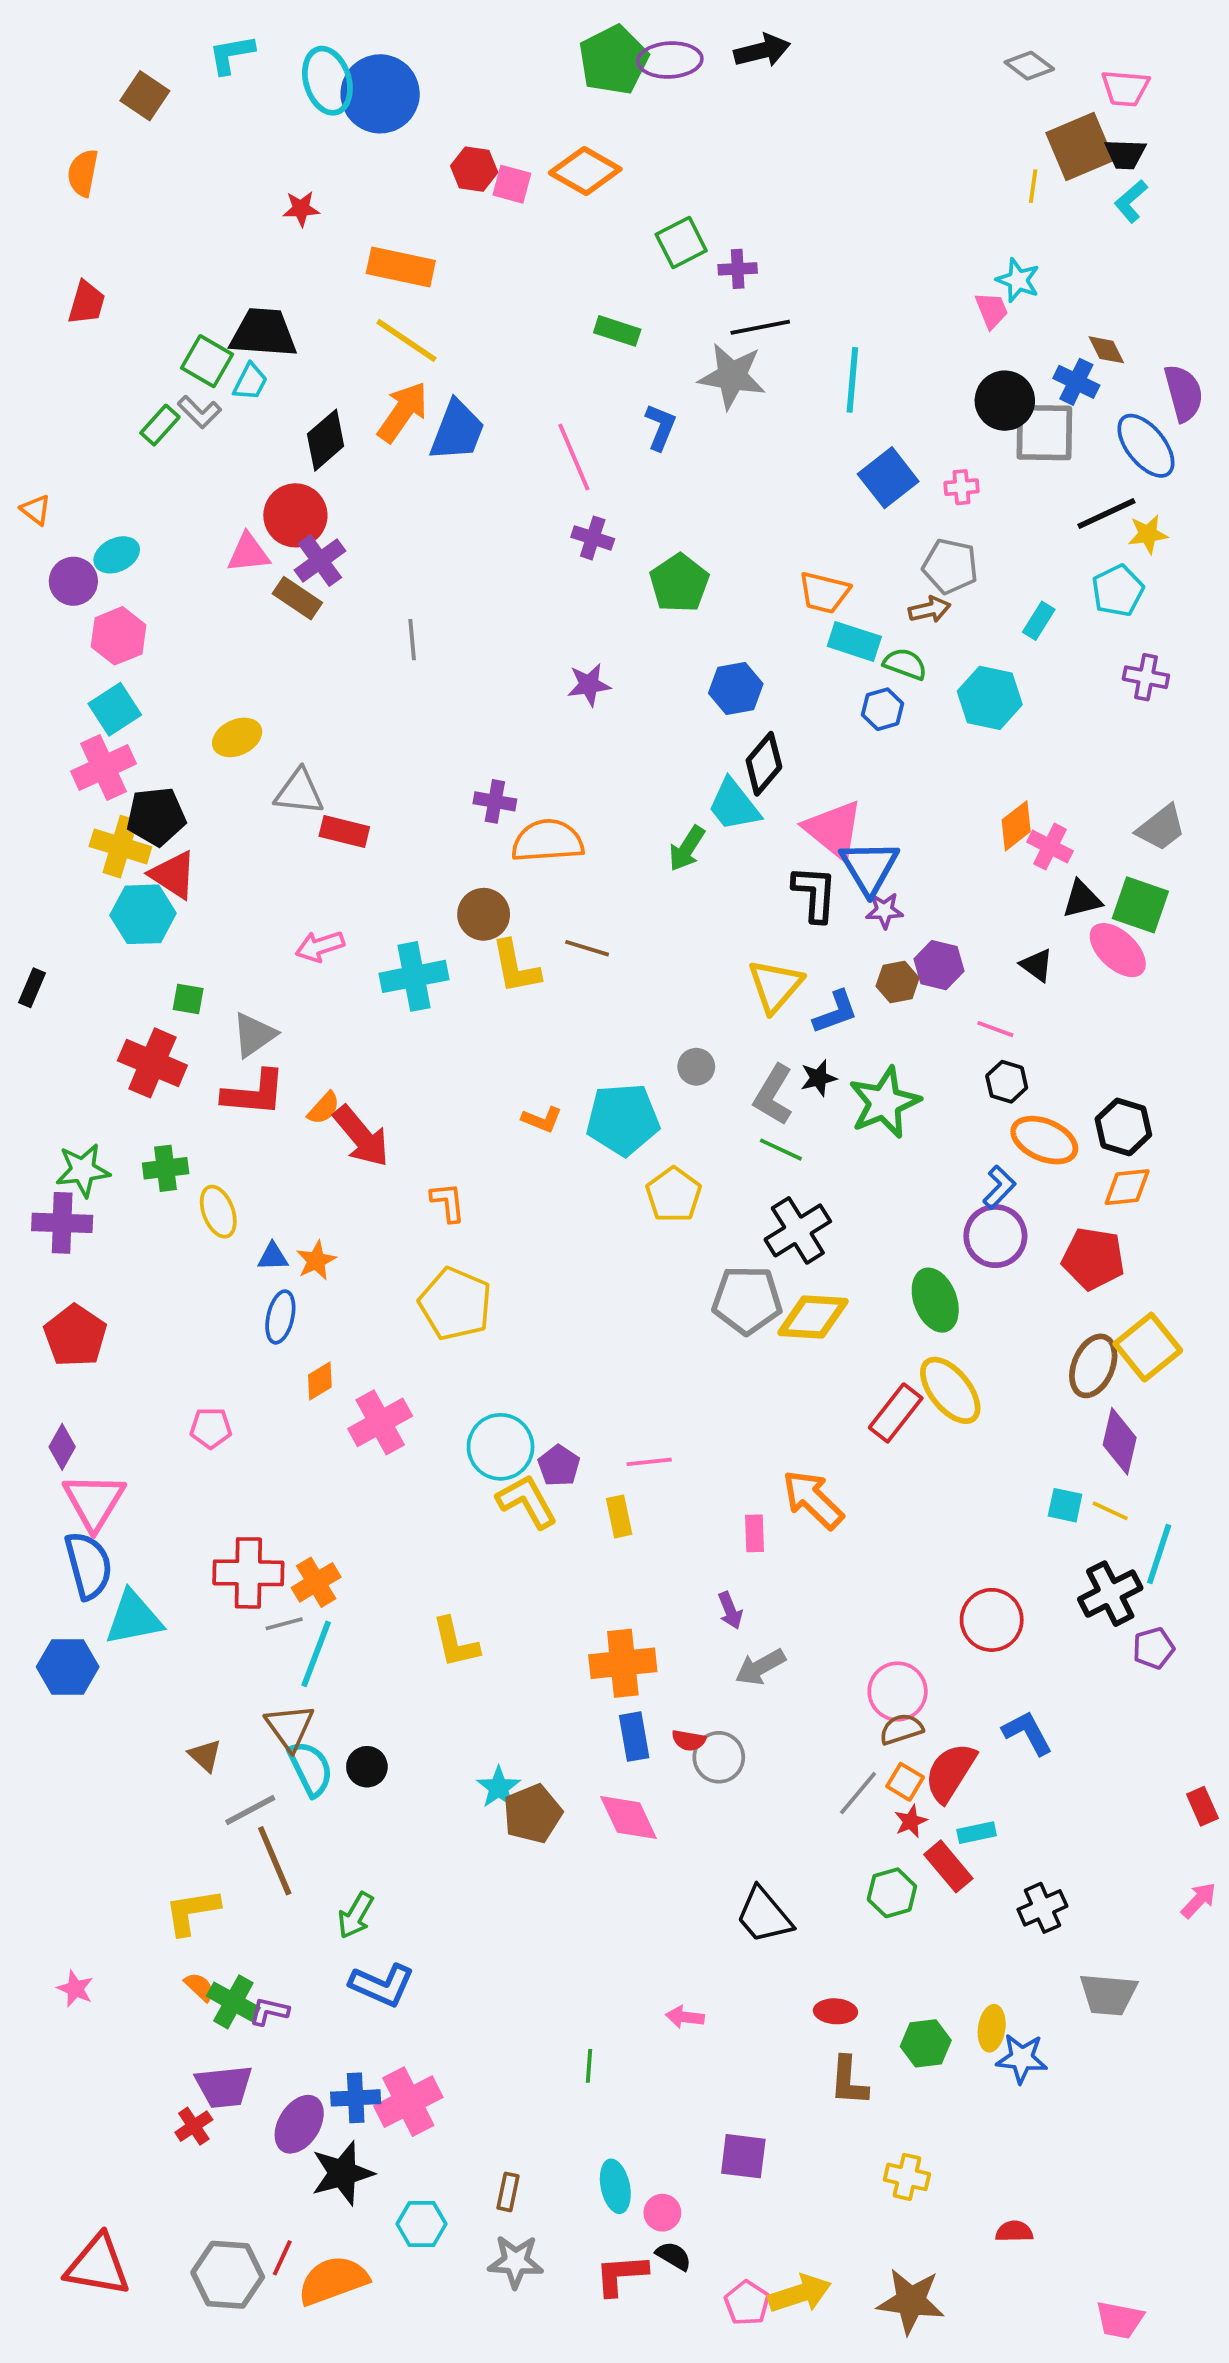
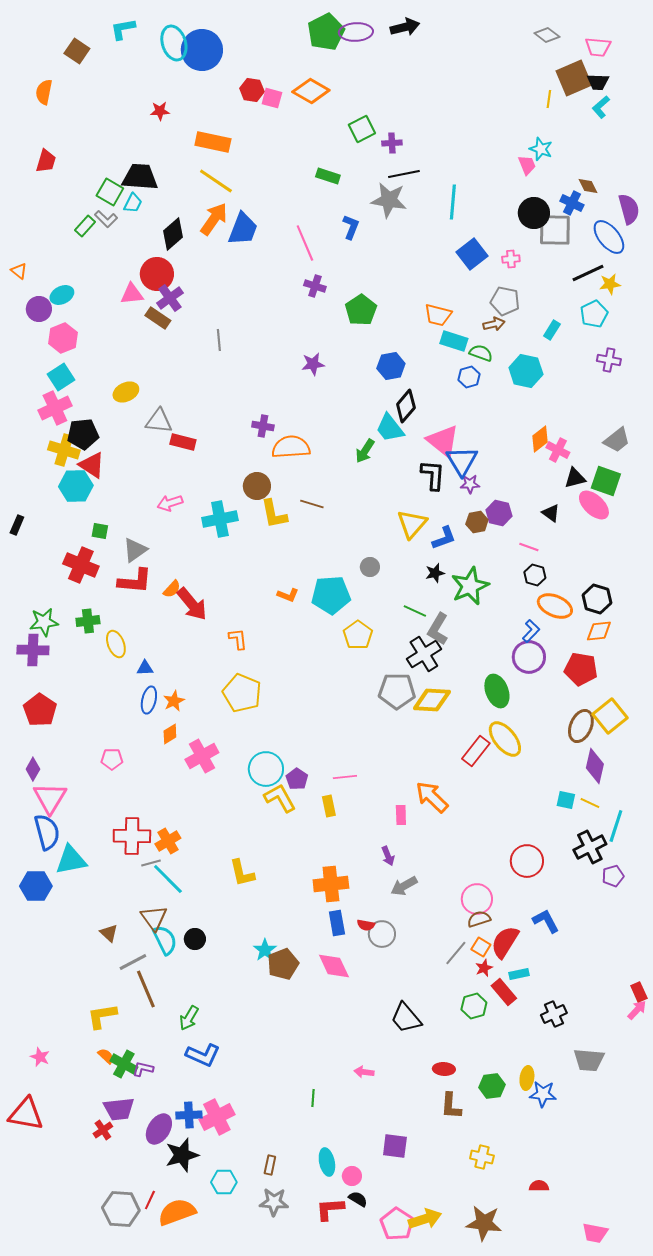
gray L-shape: (773, 1095) -> (438, 629), moved
orange star: (316, 1261) -> (174, 701), moved
cyan line: (316, 1654) -> (168, 879), turned -66
red rectangle: (1202, 1806) -> (639, 992), moved
red triangle: (98, 2265) -> (26, 1114), moved
pink pentagon: (747, 2303) -> (397, 1224), size x1.4

